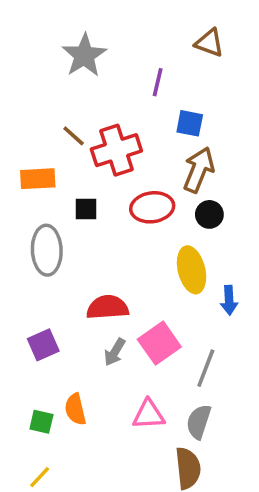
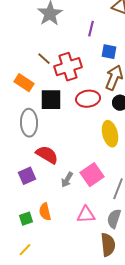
orange rectangle: (38, 179) -> (24, 83), turned 36
black square: (86, 209) -> (51, 100), size x1.6
red semicircle: (108, 307) -> (47, 155), moved, turned 35
green square: (41, 422) -> (26, 219), turned -32

